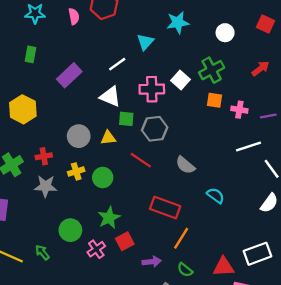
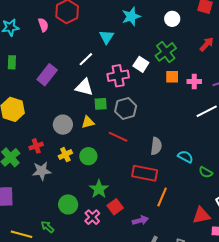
gray semicircle: (185, 165) -> (156, 146), moved, turned -114
green semicircle: (185, 270) -> (206, 172), moved

